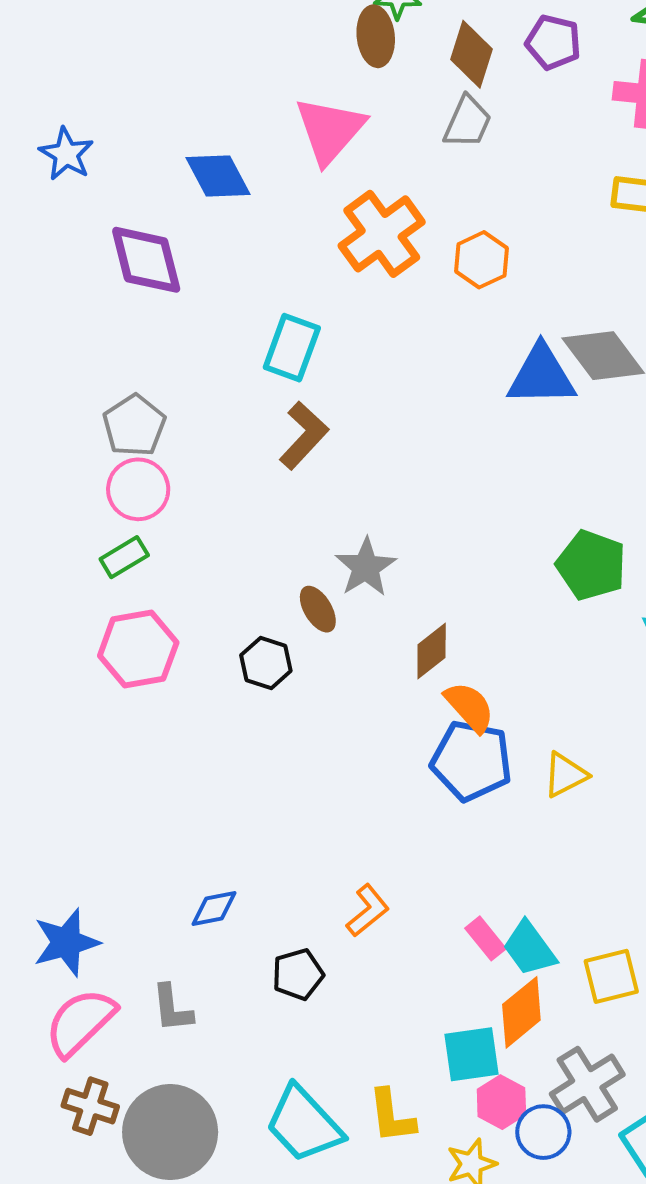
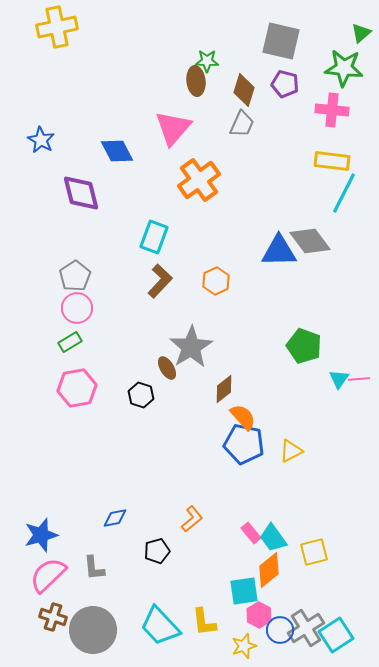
orange hexagon: (481, 260) -> (216, 281), moved
gray star: (366, 567) -> (191, 347), size x1.4
gray cross: (587, 1084) -> (306, 628), moved

